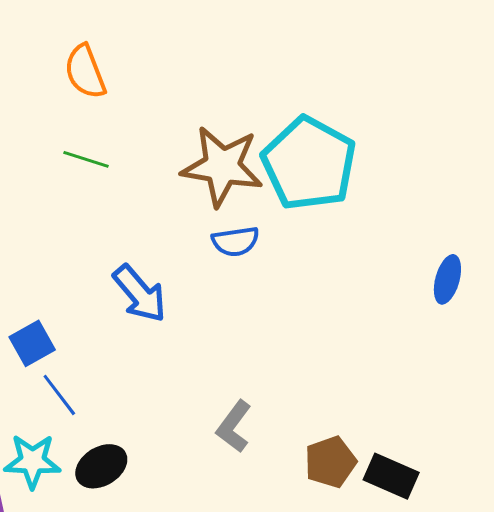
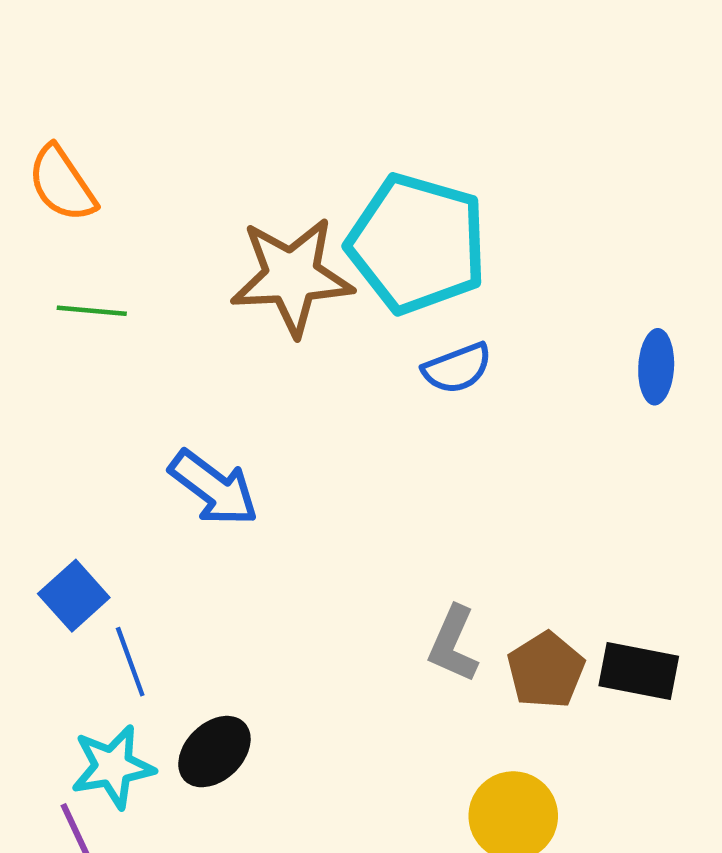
blue semicircle: (235, 241) -> (457, 368), moved
blue line: (59, 395) -> (130, 662), turned 30
gray L-shape: (234, 426) -> (453, 644), moved

